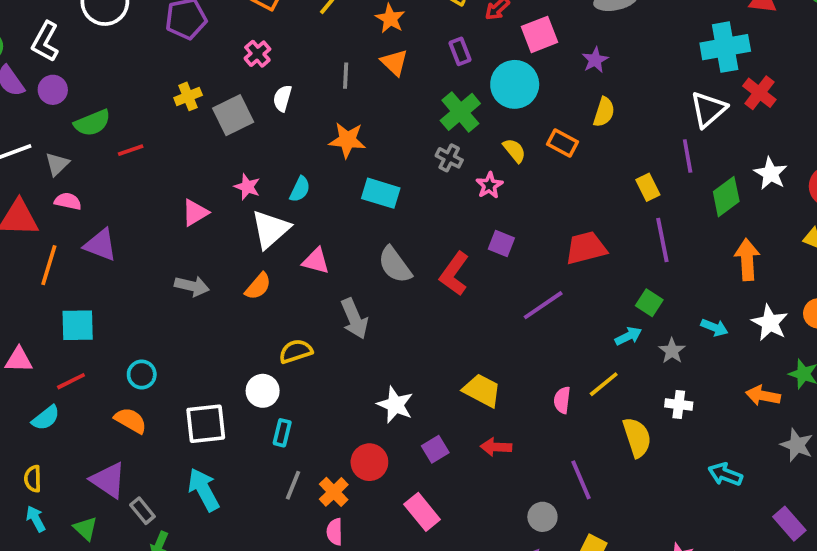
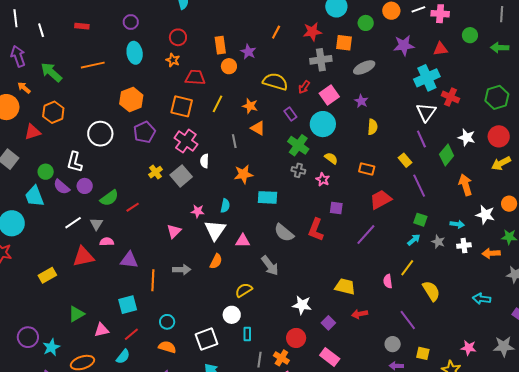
pink cross: (257, 54) -> (186, 141), size x1.6
orange rectangle: (562, 143) -> (367, 169), moved
orange line: (49, 265) -> (153, 280), moved
white cross: (679, 405) -> (464, 246), moved

